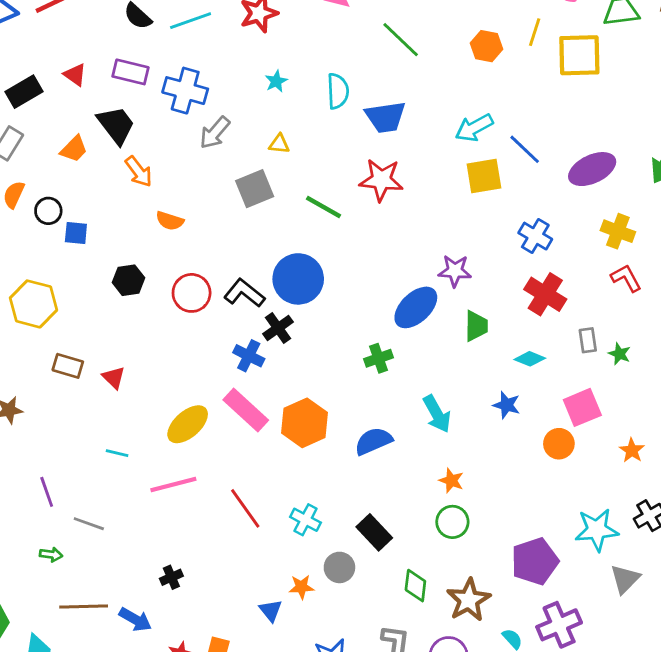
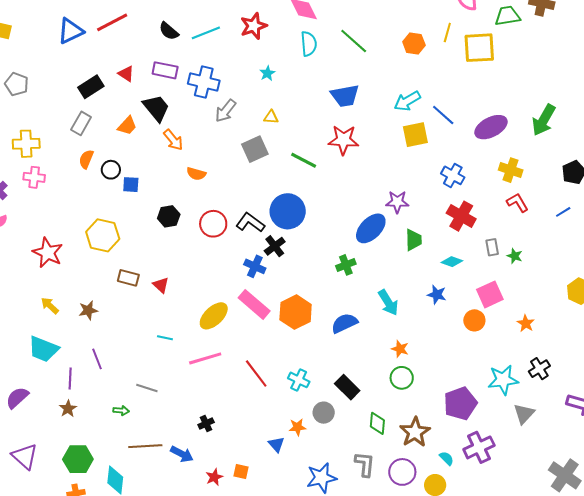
cyan semicircle: (338, 91) -> (309, 44), moved
purple line: (47, 492) -> (97, 359), moved

